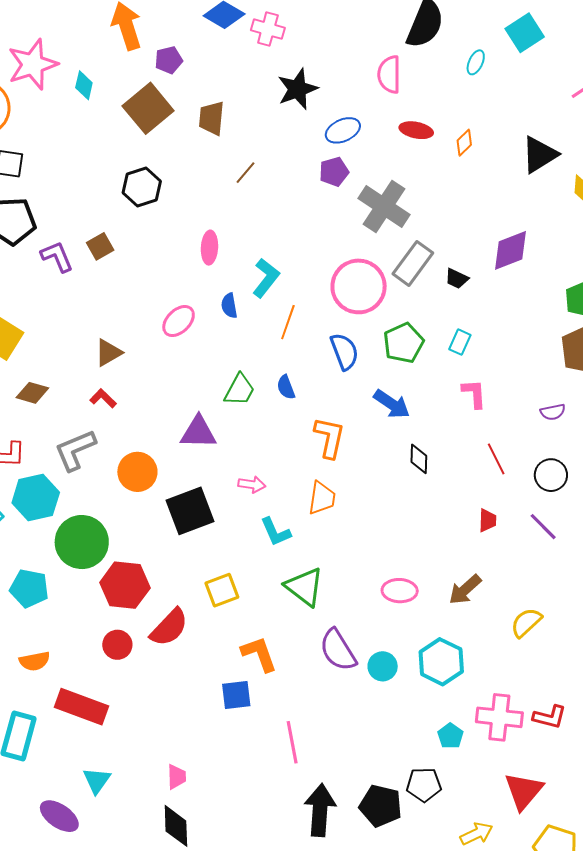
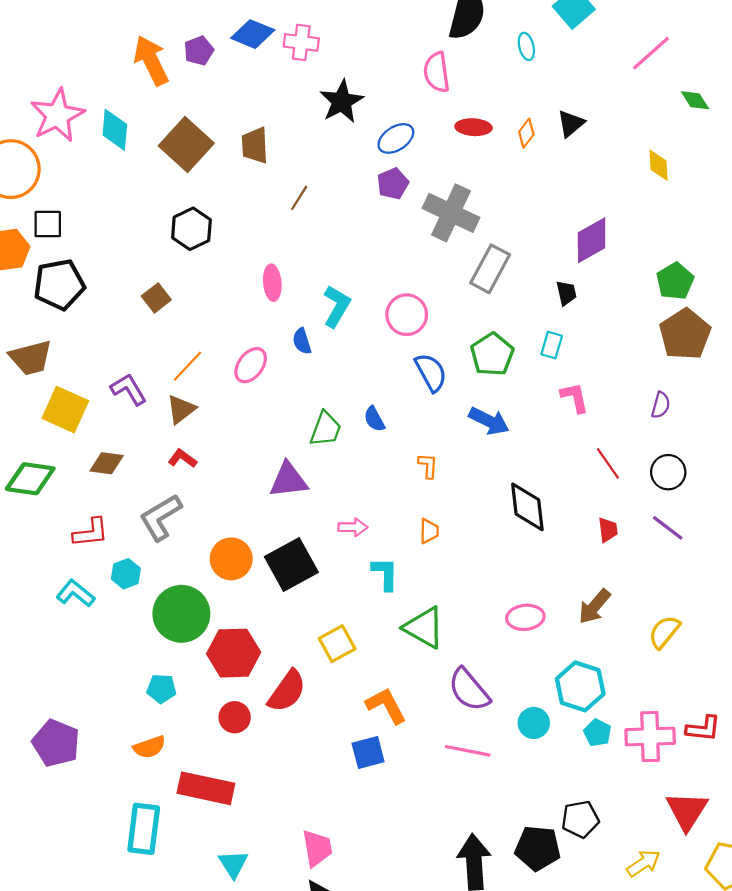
purple pentagon: (169, 60) -> (199, 51), moved
cyan ellipse: (476, 62) -> (526, 46), turned -30
cyan diamond: (84, 85) -> (115, 130), size x1.4
black triangle: (539, 155) -> (571, 123), moved, size x0.7
purple L-shape: (57, 257) -> (129, 389), moved
black trapezoid: (457, 279) -> (566, 293), moved, turned -120
pink circle: (359, 286) -> (407, 315), moved, size x0.7
orange line: (288, 322) -> (187, 366), moved, turned 32
purple semicircle: (553, 412) -> (661, 405), turned -55
orange L-shape: (329, 437) -> (428, 466), size x0.6
black diamond: (419, 459) -> (527, 507), moved, size x1.6
orange circle: (137, 472) -> (231, 559), moved
cyan hexagon: (36, 498) -> (126, 574), size x0.6
orange trapezoid: (322, 498) -> (429, 531), size x0.7
cyan L-shape: (275, 532) -> (385, 574), turned -148
cyan pentagon: (29, 588) -> (161, 689), moved, size x0.7
cyan circle: (383, 666) -> (534, 723), moved
cyan pentagon: (450, 736) -> (597, 733), moved
pink line: (292, 742) -> (468, 751), moved, turned -60
pink trapezoid: (176, 777) -> (317, 848), size x1.4

